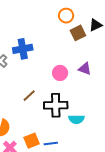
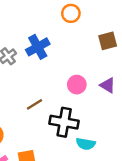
orange circle: (66, 16) -> (71, 13), moved
blue cross: (23, 49) -> (38, 47), turned -30

